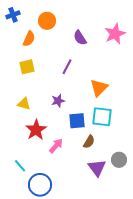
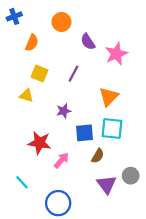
orange circle: (47, 21) -> (61, 22), moved
pink star: (115, 34) -> (116, 54), moved
yellow square: (27, 67) -> (40, 74), moved, turned 35
yellow triangle: (24, 104) -> (26, 96), moved
red star: (36, 130) -> (40, 143), turned -30
blue circle: (40, 185) -> (58, 203), moved

